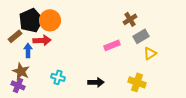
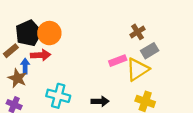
yellow triangle: (150, 53) -> (137, 69), moved, size x1.6
brown star: (21, 71) -> (17, 78), moved
cyan cross: (58, 77) -> (58, 96), size x1.5

